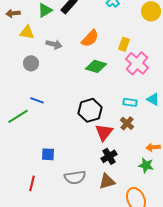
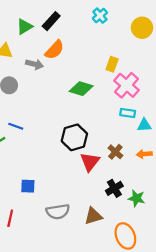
orange semicircle: (90, 38) -> (54, 50), moved
cyan triangle: (153, 99) -> (144, 125), turned -32
cyan rectangle: (130, 102) -> (128, 113), moved
orange arrow: (153, 147) -> (144, 154), moved
black cross: (109, 156) -> (114, 188), moved

